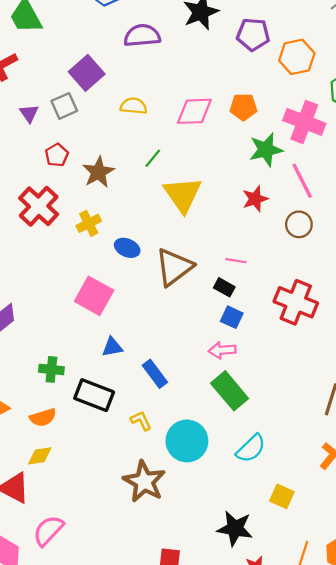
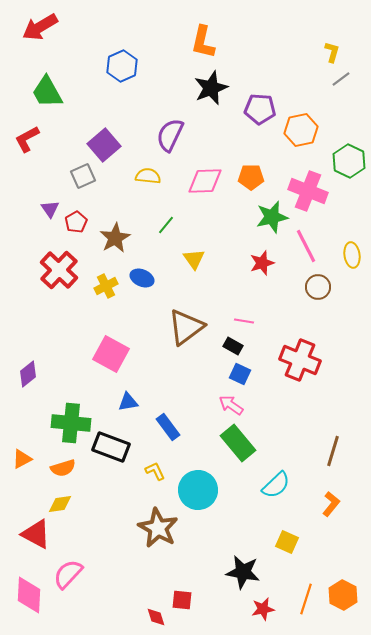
purple semicircle: (142, 36) -> (170, 135), moved, turned -60
purple triangle: (29, 113) -> (50, 209), moved
yellow triangle: (183, 195) -> (194, 259), size x0.6
brown circle: (299, 224) -> (318, 287), moved
blue ellipse: (127, 248) -> (142, 278), moved
pink arrow: (222, 350) -> (231, 405), turned 40
green cross: (51, 369) -> (71, 423), size x1.6
cyan semicircle: (251, 448) -> (276, 485), moved

